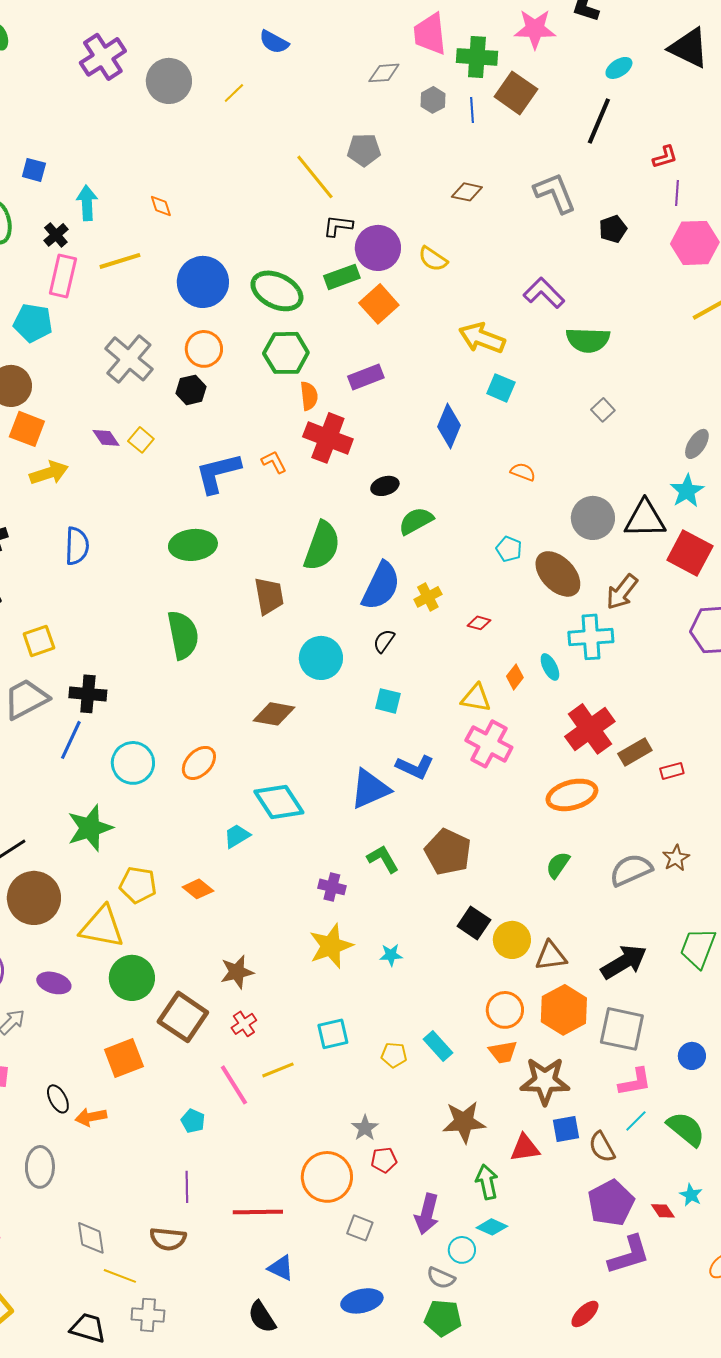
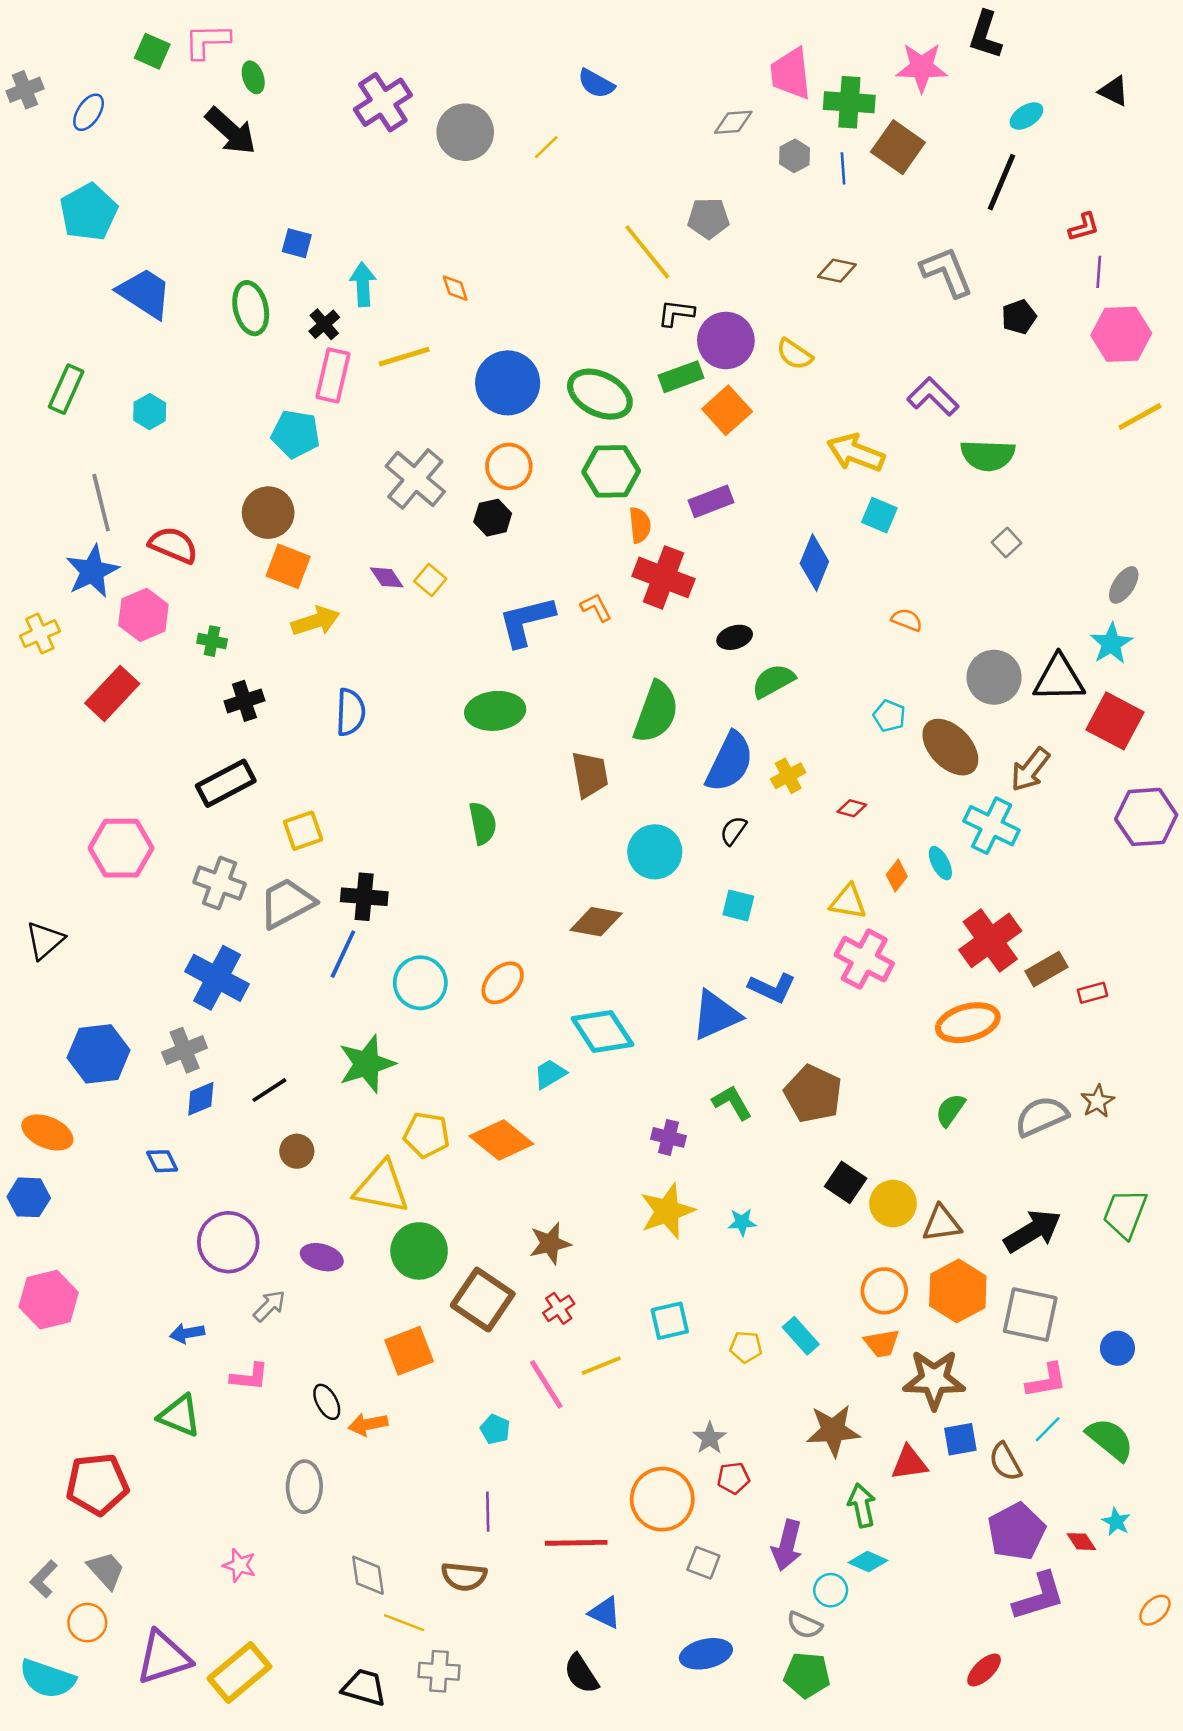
black triangle: (689, 48) -> (1114, 91), size x0.6
green semicircle: (183, 635) -> (483, 823), size x0.7
cyan cross: (591, 637) -> (992, 826), turned 30
orange diamond: (198, 889) -> (501, 1140), size x1.6
brown circle: (34, 898) -> (297, 1151), size x0.5

